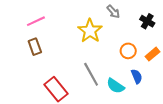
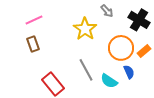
black cross: (147, 21) -> (139, 20), size x1.5
orange circle: (128, 51) -> (121, 48), size x1.6

